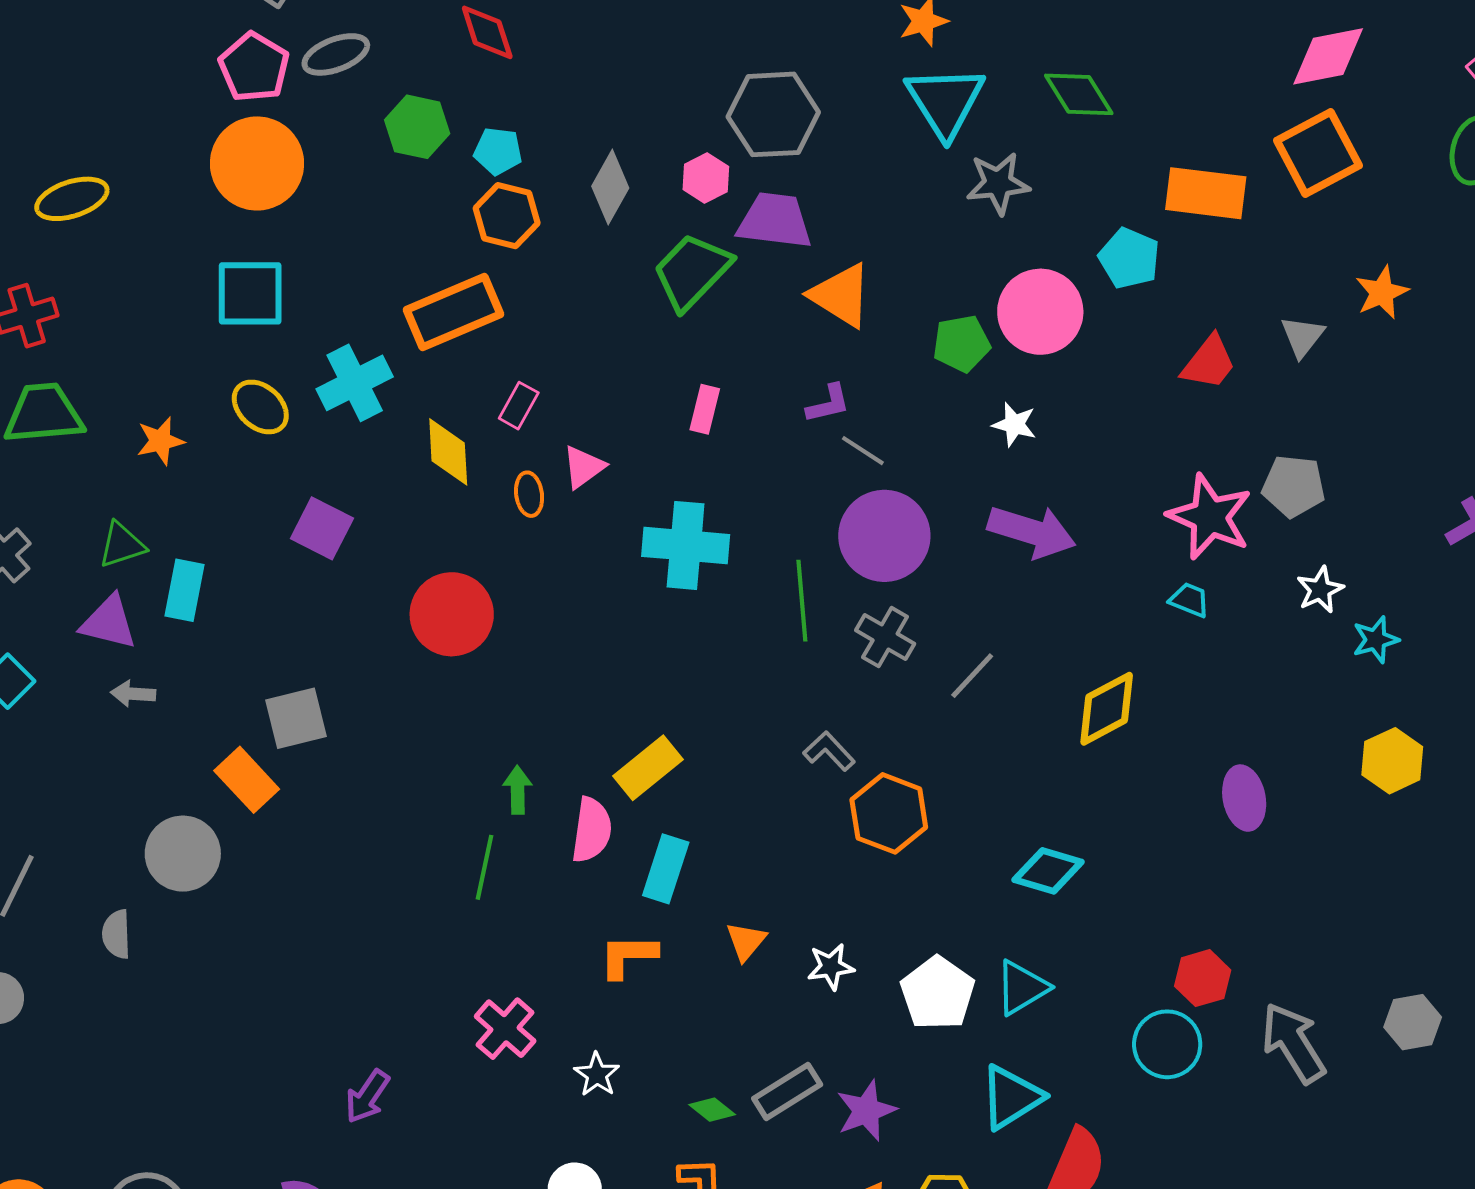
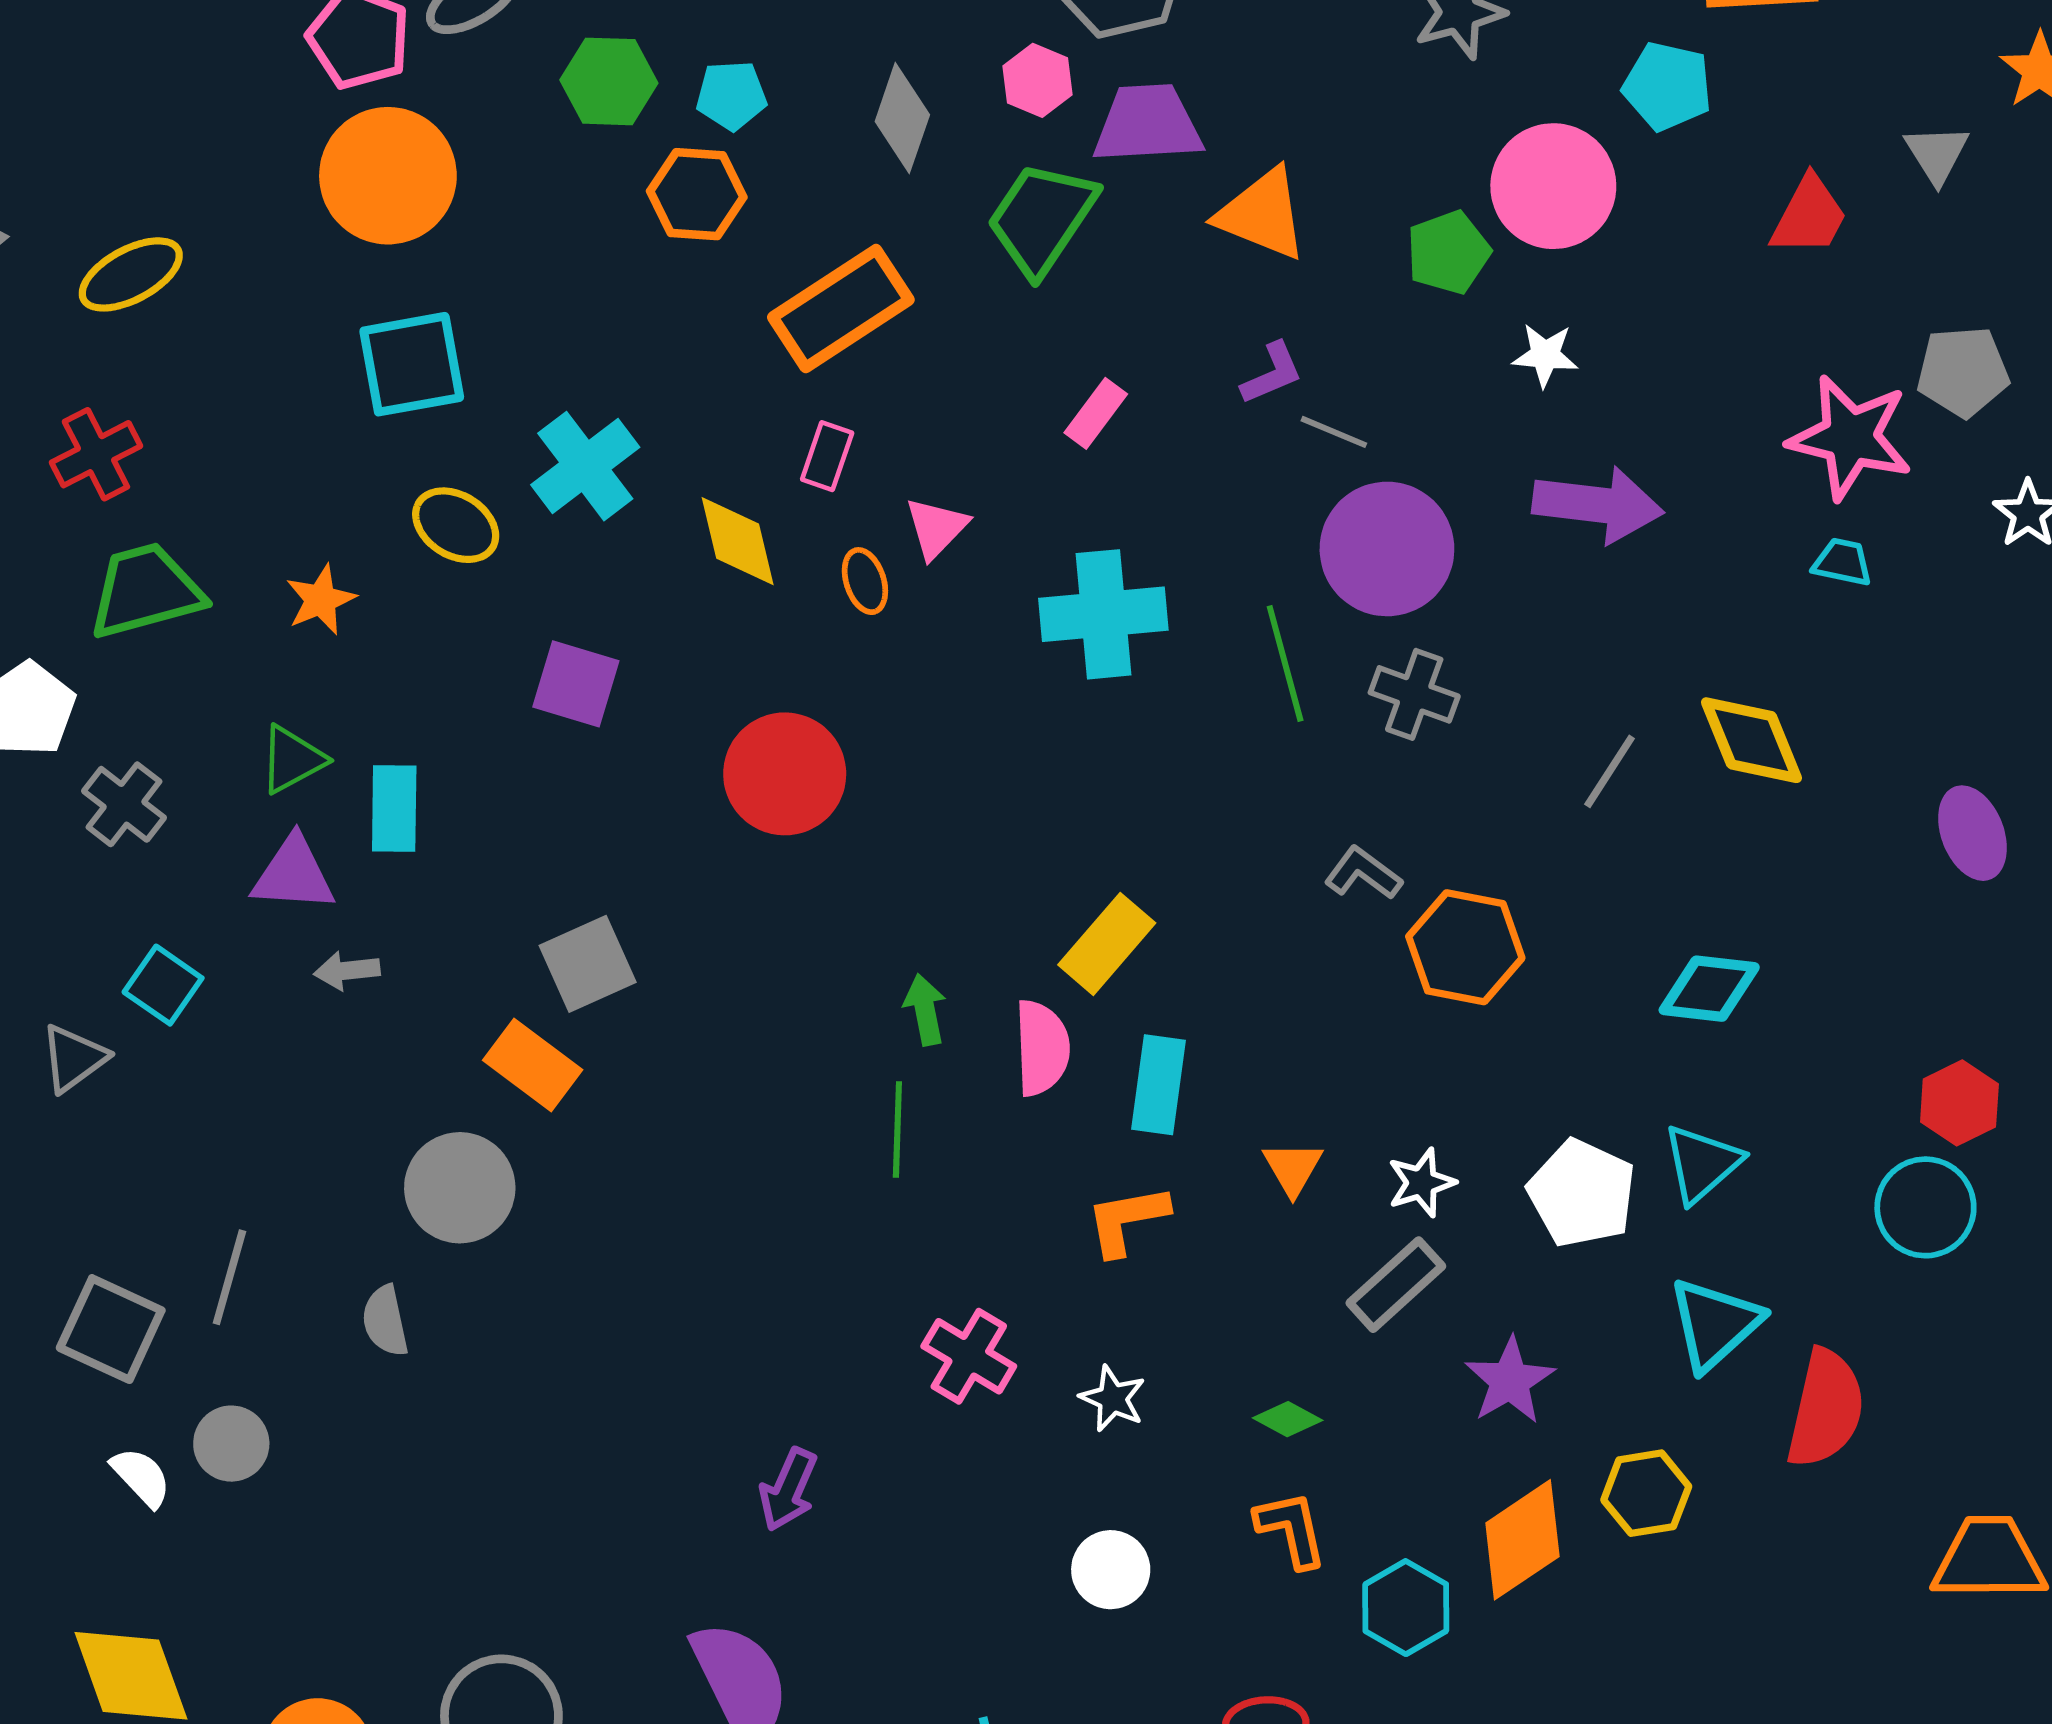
orange hexagon: (507, 216) -> (697, 194), moved
orange rectangle: (453, 312) -> (841, 309), moved
pink rectangle: (705, 409) -> (1096, 413), turned 33
gray line: (972, 676) -> (1610, 771), moved
yellow diamond: (1107, 709) -> (1752, 740), turned -74
gray rectangle: (787, 1091) -> (1396, 1285), moved

